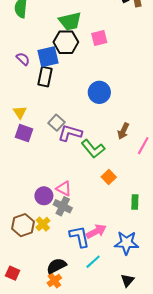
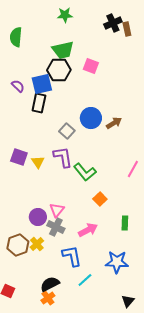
pink square: (99, 38) -> (91, 66), turned 35
yellow triangle: (20, 112) -> (38, 162), moved
gray square: (56, 123) -> (67, 131), moved
brown arrow: (123, 131) -> (114, 123), moved, turned -147
purple L-shape: (70, 133) -> (63, 157), turned 65
pink triangle: (64, 188) -> (57, 210), turned 42
pink arrow: (96, 231) -> (88, 230), moved
black triangle: (128, 280) -> (128, 301), moved

